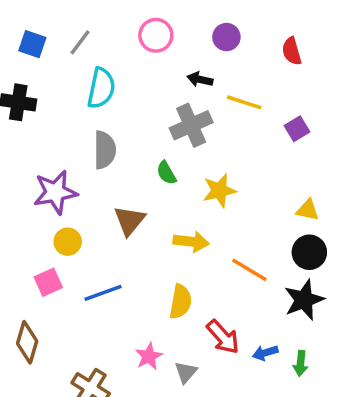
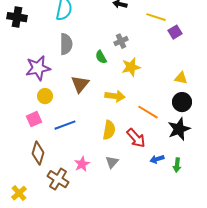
yellow line: (244, 102) -> (156, 17), moved
gray cross: (191, 125) -> (121, 41), moved, size x0.6
red arrow: (223, 337) -> (136, 138), moved
brown diamond: (27, 342) -> (38, 153), moved
pink star: (149, 356) -> (82, 164), moved
gray triangle: (186, 372) -> (112, 162), moved

